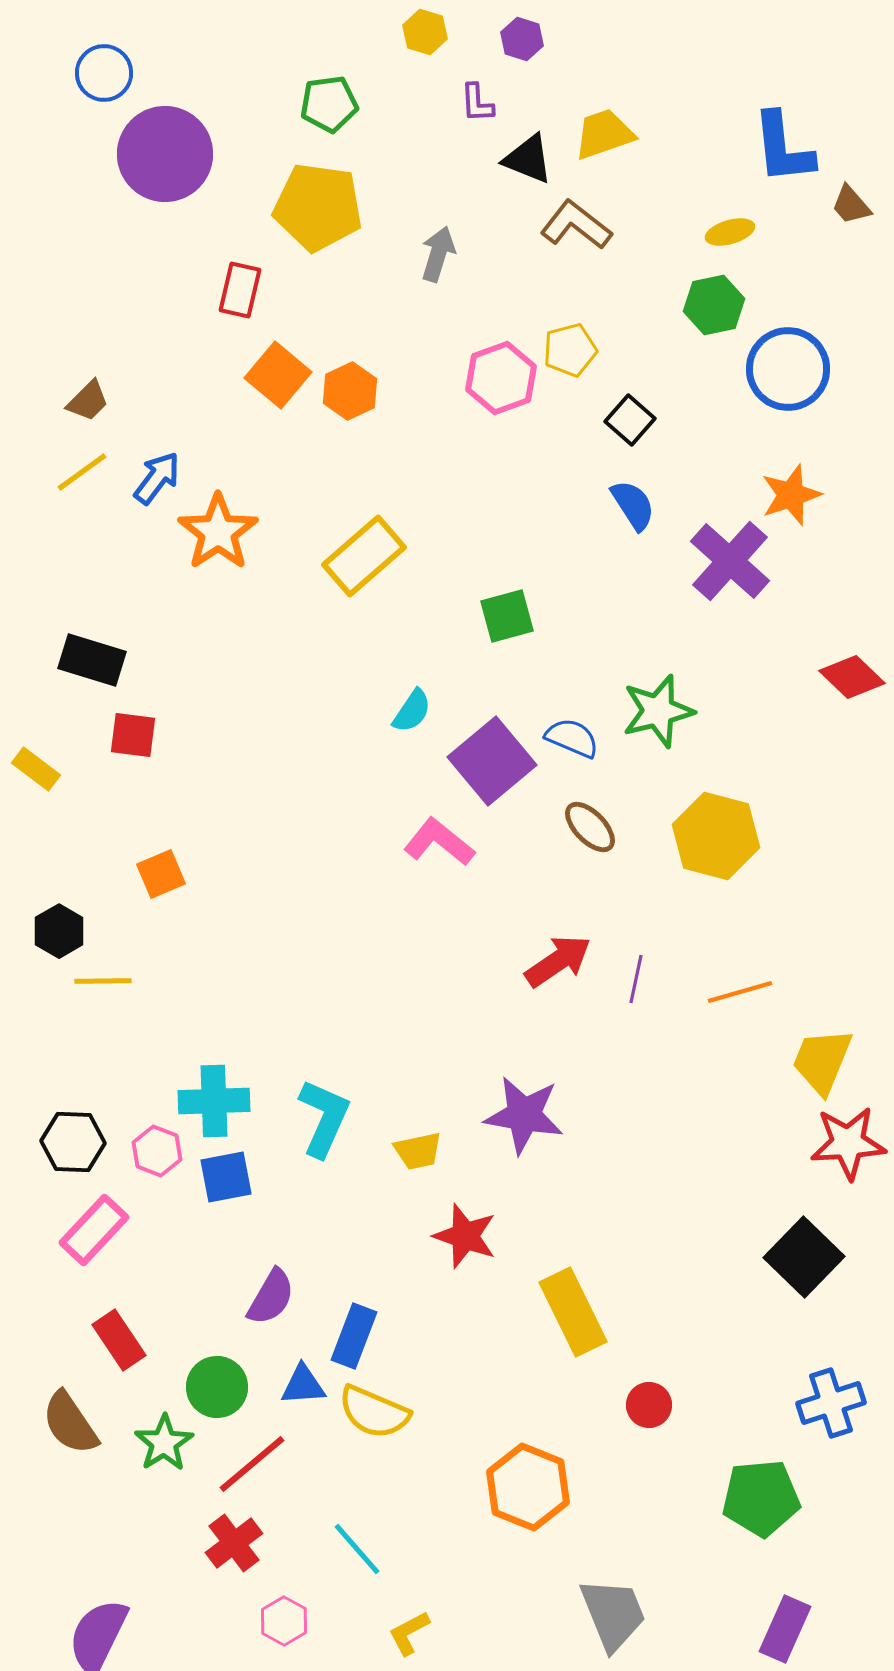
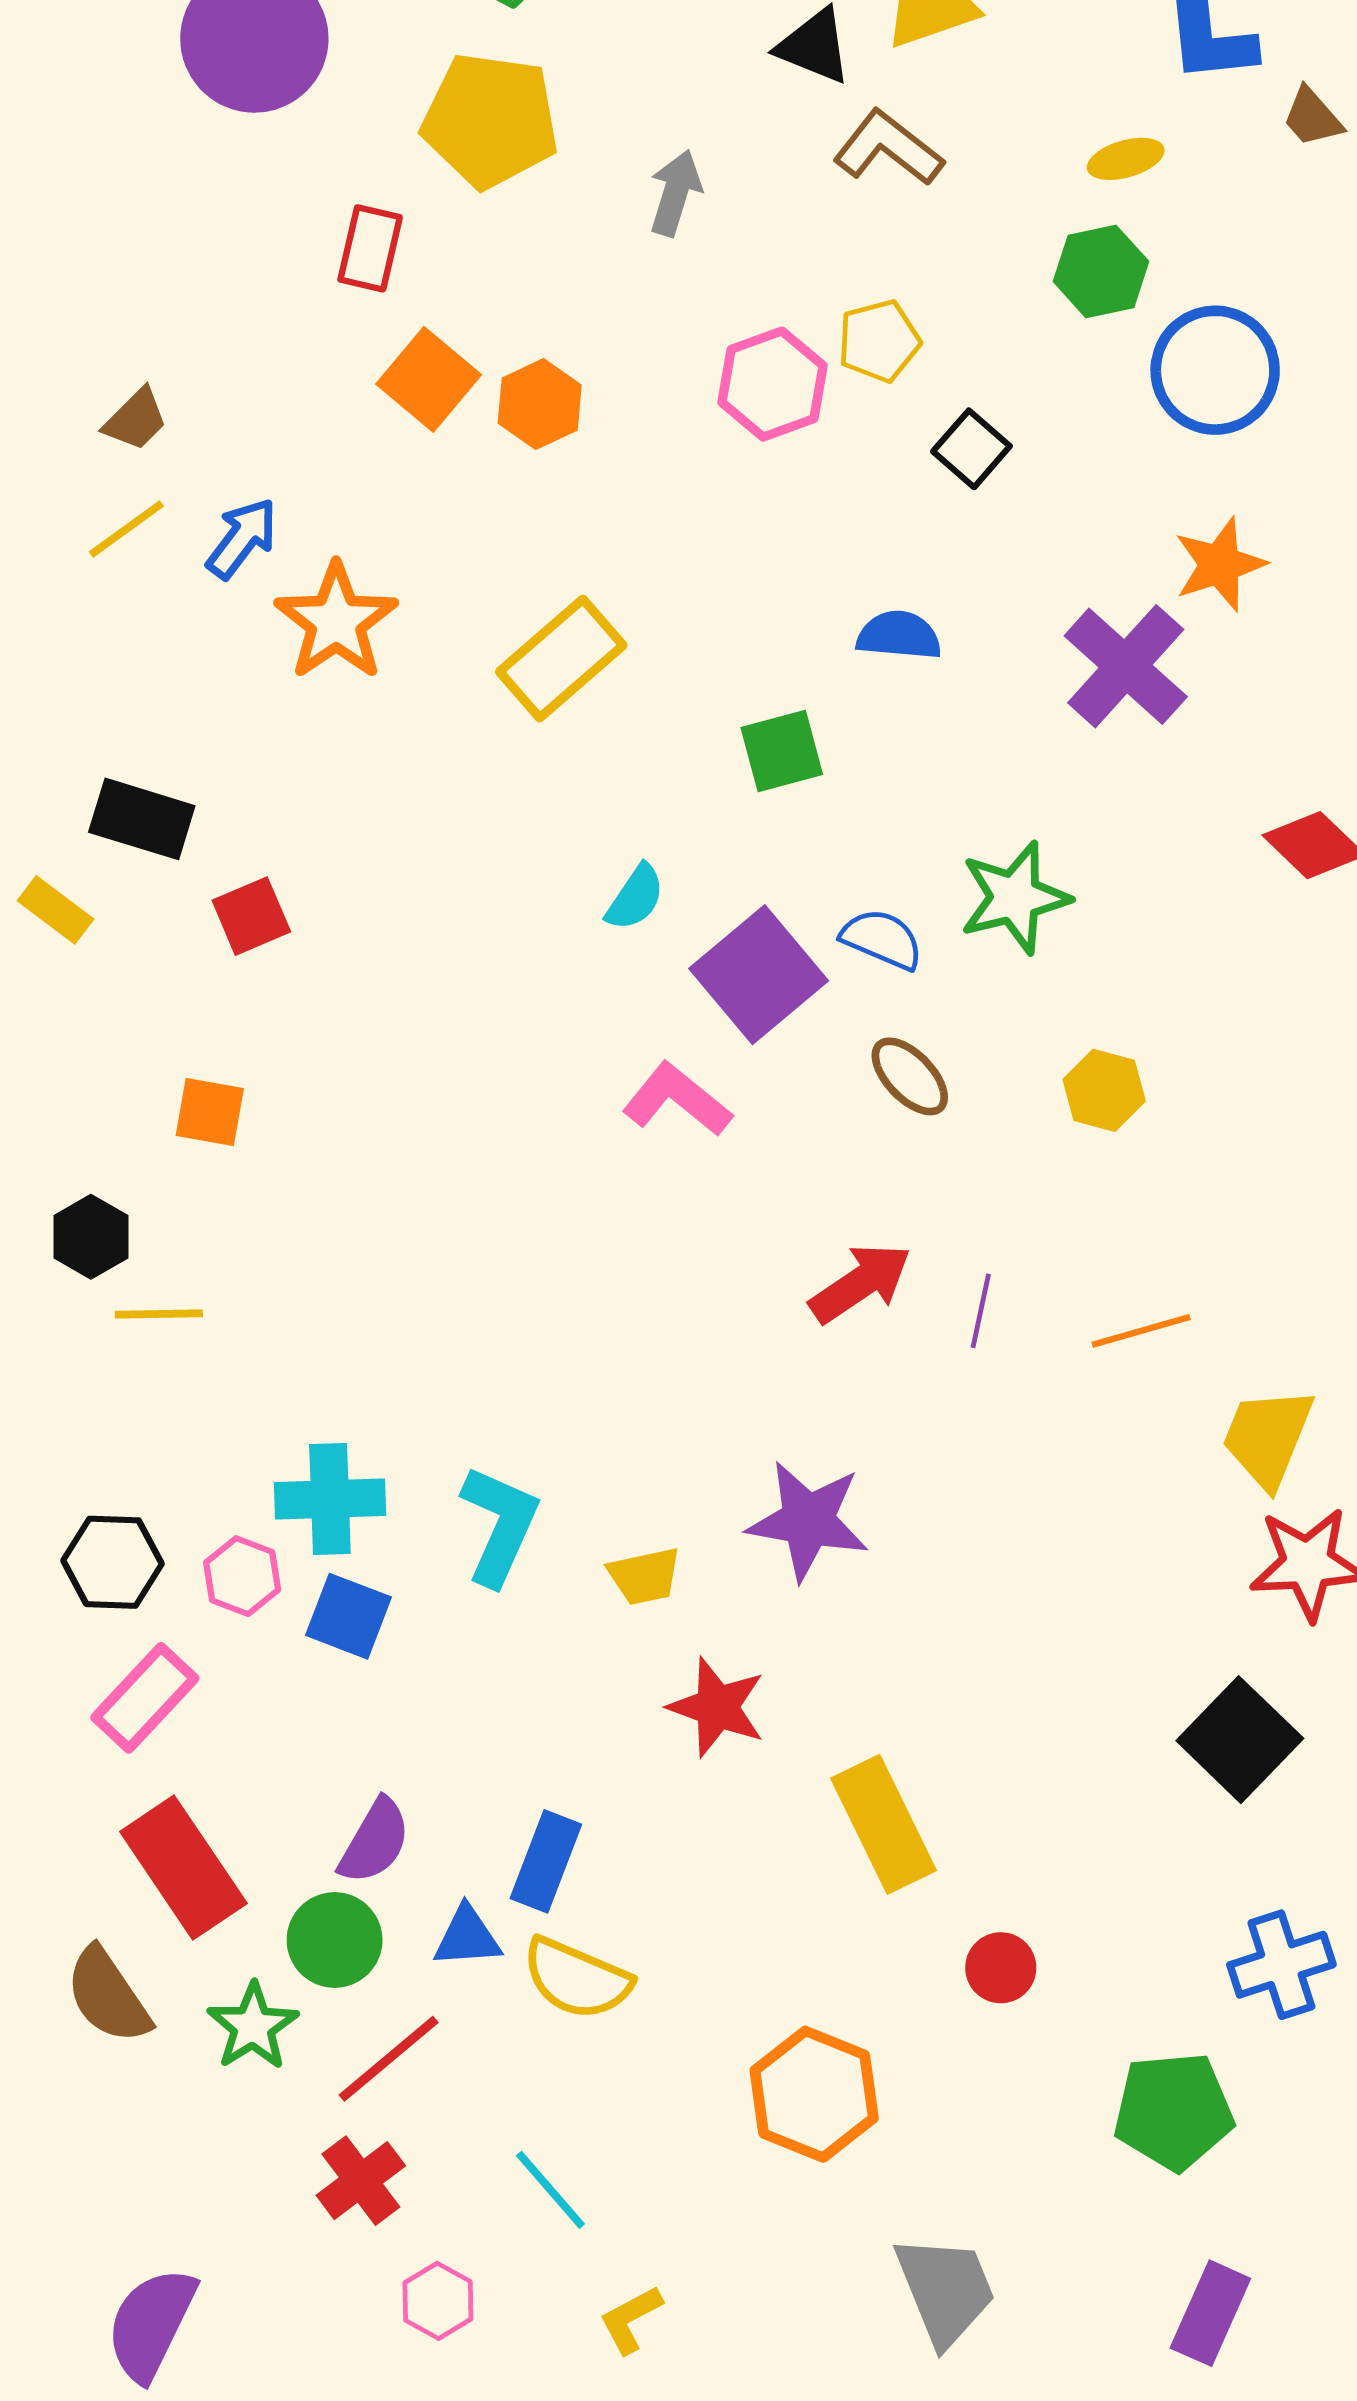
blue semicircle: (633, 505) -> (899, 635), moved, turned -52
red square: (133, 735) -> (251, 916), moved, turned -30
yellow rectangle: (36, 769) -> (55, 910), moved
yellow hexagon: (716, 836) -> (1104, 1090), size x0.6
orange square: (161, 874) -> (210, 1112), moved, turned 33
blue square: (226, 1177) -> (348, 1616), turned 32
purple semicircle: (271, 1297) -> (375, 1841), moved
red rectangle: (119, 1340) -> (183, 1868), size x1.5

